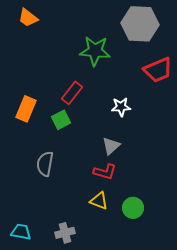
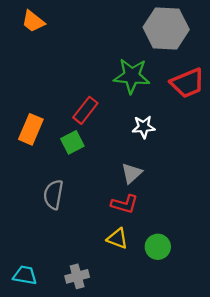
green star: (95, 51) -> (132, 76), moved

